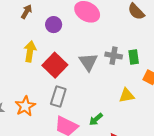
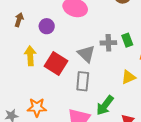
gray rectangle: (58, 96) -> (83, 81), moved
orange star: (25, 106) -> (37, 107), turned -30
green arrow: (96, 119) -> (105, 105), size x1.5

